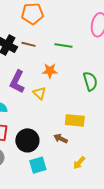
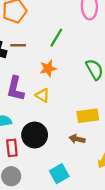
green line: (63, 46) -> (56, 38), turned -54
black circle: (27, 140) -> (35, 135), moved

